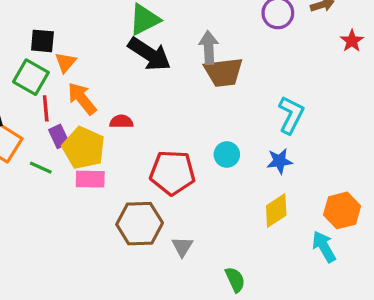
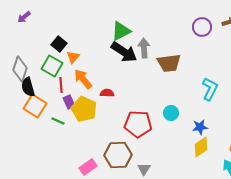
black square: (42, 41) -> (59, 44), turned 35
gray arrow: (209, 47) -> (144, 48), moved
blue star: (279, 161) -> (200, 127), moved
pink rectangle: (90, 179) -> (88, 167), moved, turned -36

